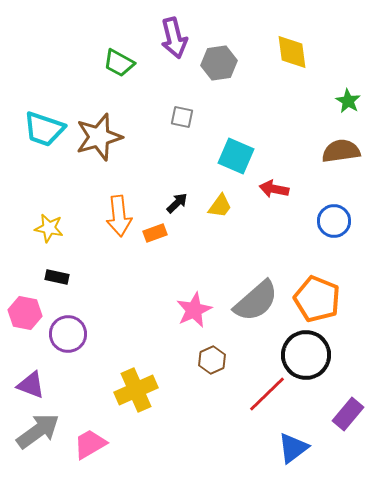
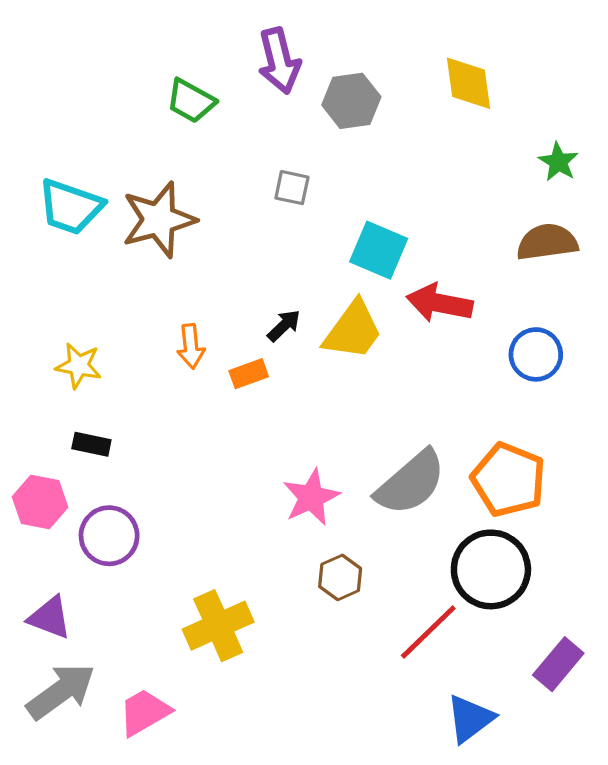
red arrow: (274, 189) -> (440, 303), size x1.4
yellow trapezoid: (220, 206) -> (353, 330), size x1.6
orange arrow: (119, 216) -> (191, 346), size x0.7

